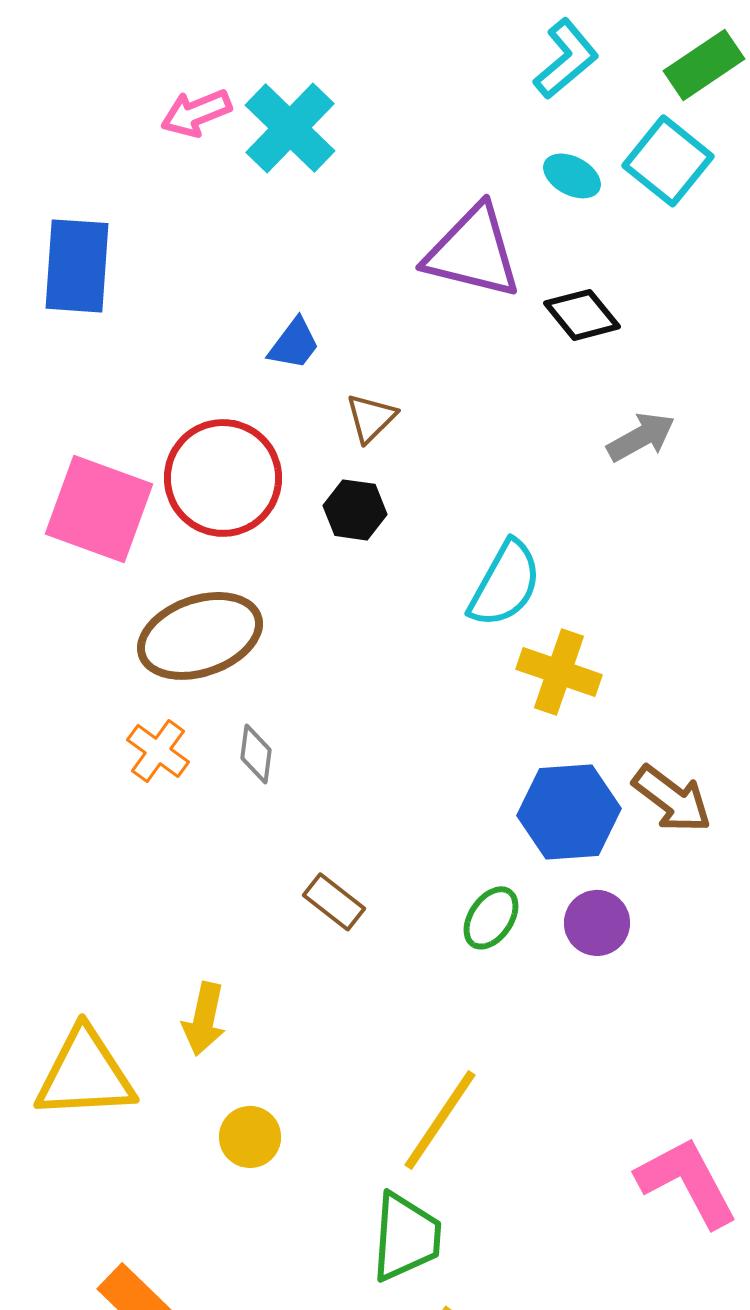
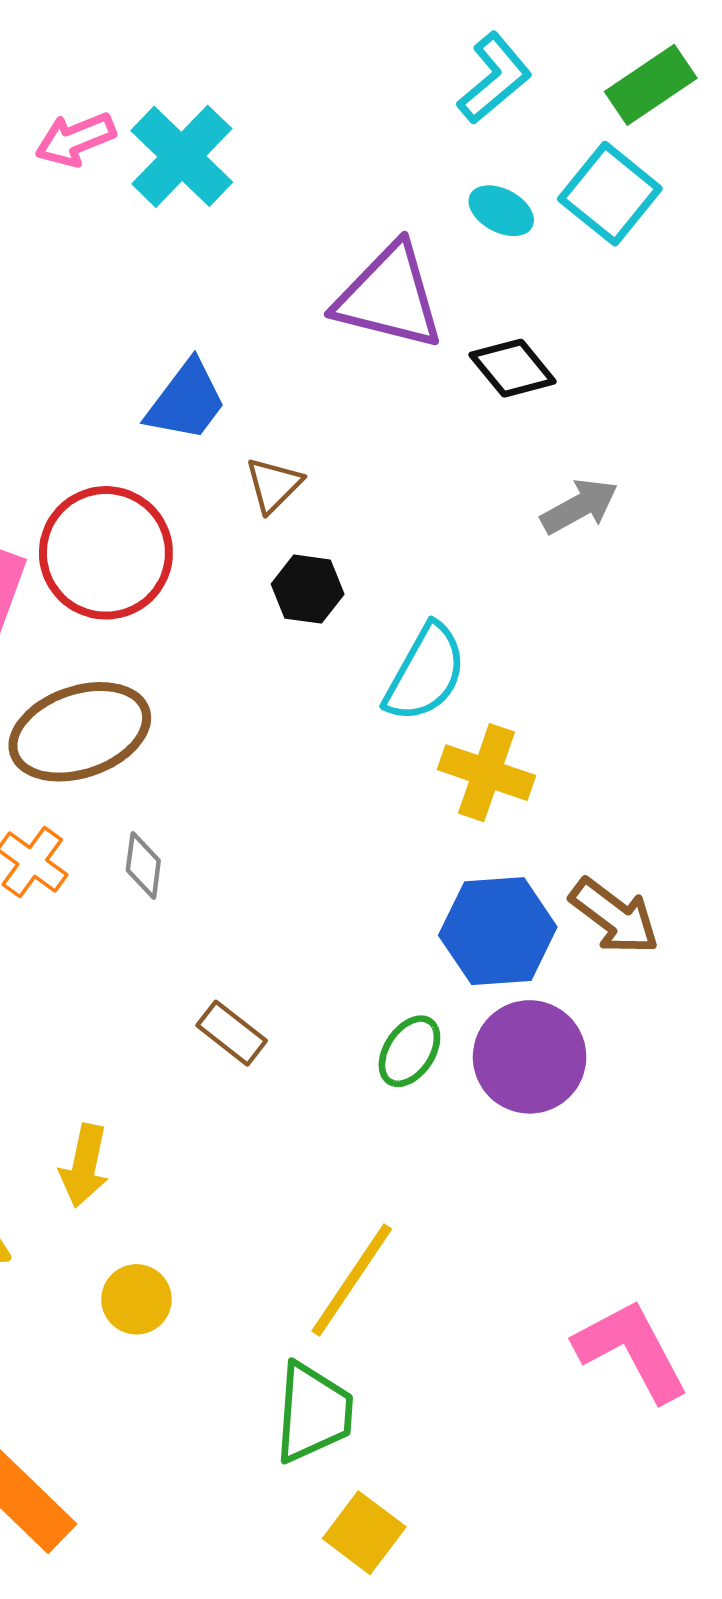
blue trapezoid: (294, 344) -> (186, 401), size x1.4
black hexagon: (355, 510) -> (308, 589), moved
purple circle: (597, 923) -> (530, 1057), size x1.5

